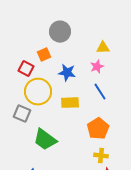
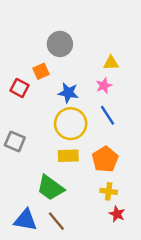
yellow circle: (38, 92) -> (71, 124), moved
yellow rectangle: (70, 103) -> (68, 156), moved
green trapezoid: (45, 140) -> (50, 188), moved

